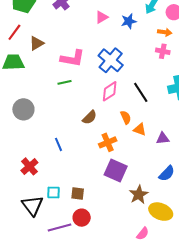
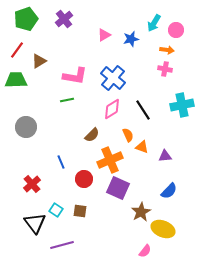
orange cross: (108, 142) -> (110, 160), size x1.4
cyan square: (54, 193) -> (56, 210), turned 32
red circle: (82, 218) -> (84, 179), moved

